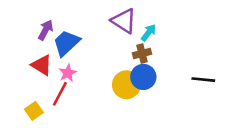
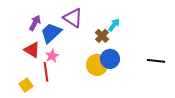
purple triangle: (124, 21) -> (73, 18), moved
brown cross: (142, 53) -> (102, 36), moved, turned -32
red line: (60, 94) -> (46, 72), turned -36

